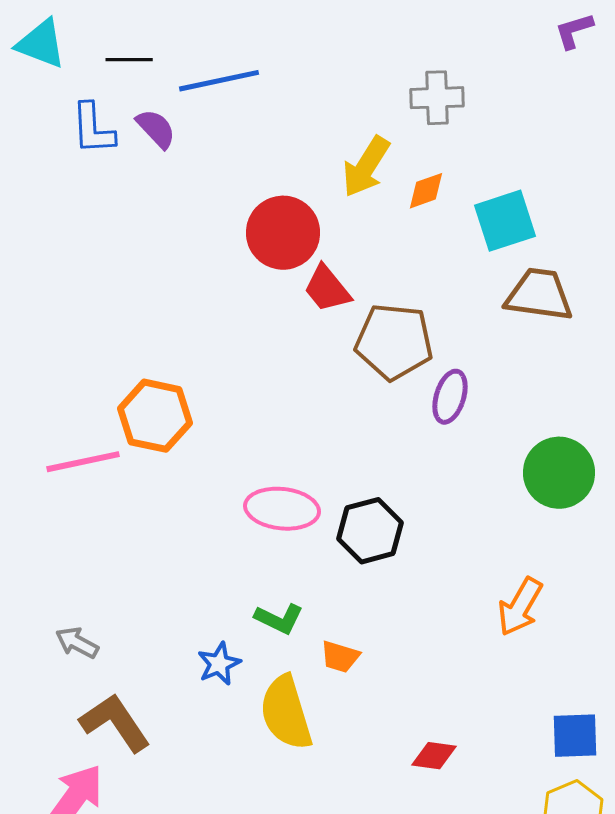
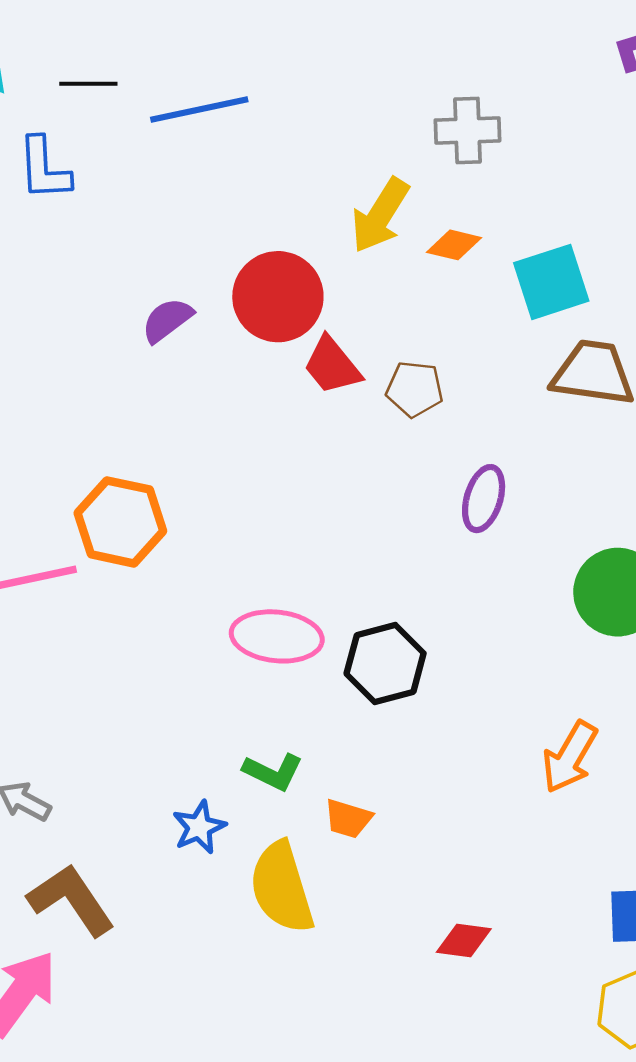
purple semicircle: (156, 129) -> (167, 320), moved, turned -84
orange diamond: (426, 191) -> (454, 245), turned 33
brown pentagon: (394, 342) -> (415, 389), moved, size x0.6

